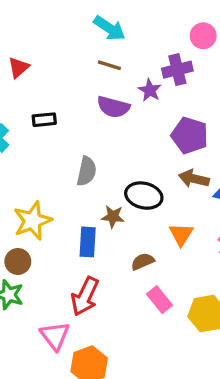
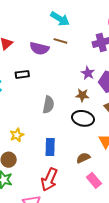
purple star: (150, 90) -> (88, 73), moved
purple semicircle: (113, 107) -> (39, 48), moved
brown star: (113, 217) -> (82, 95), moved
yellow star: (33, 221) -> (17, 135), size x0.6

